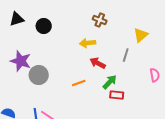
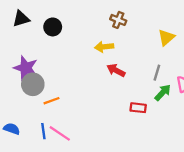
gray line: (126, 55) -> (157, 73), moved
gray circle: (39, 75) -> (33, 84), moved
green arrow: (110, 82) -> (163, 93), moved
orange line: (79, 83) -> (52, 101), moved

